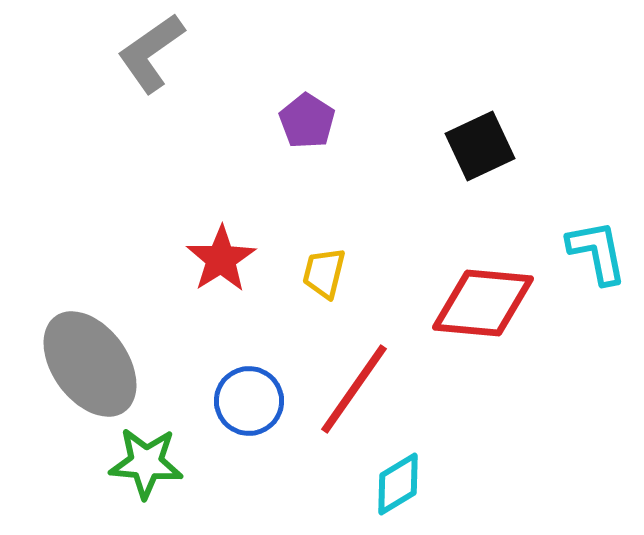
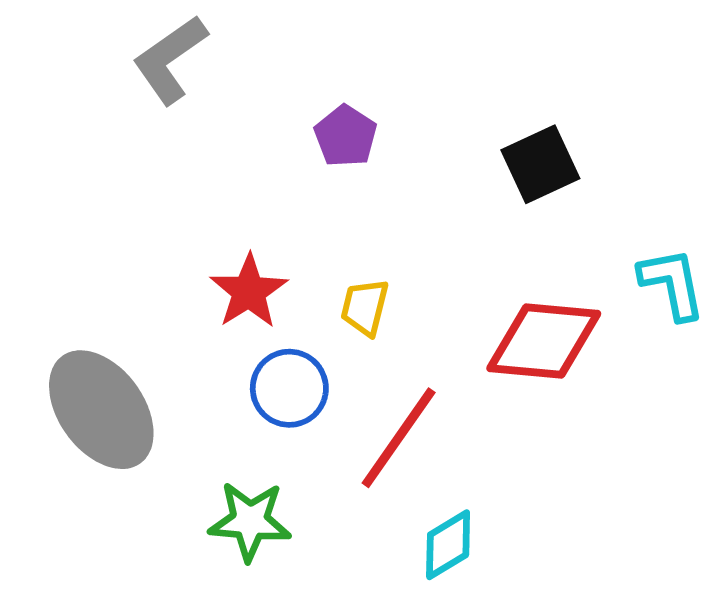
blue circle: (249, 401) -> (289, 388), moved
green star: (146, 463) -> (250, 521), moved

